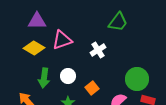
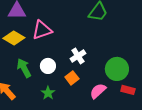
white cross: (98, 50) -> (78, 56), moved
green arrow: (44, 78) -> (24, 68), turned 144

